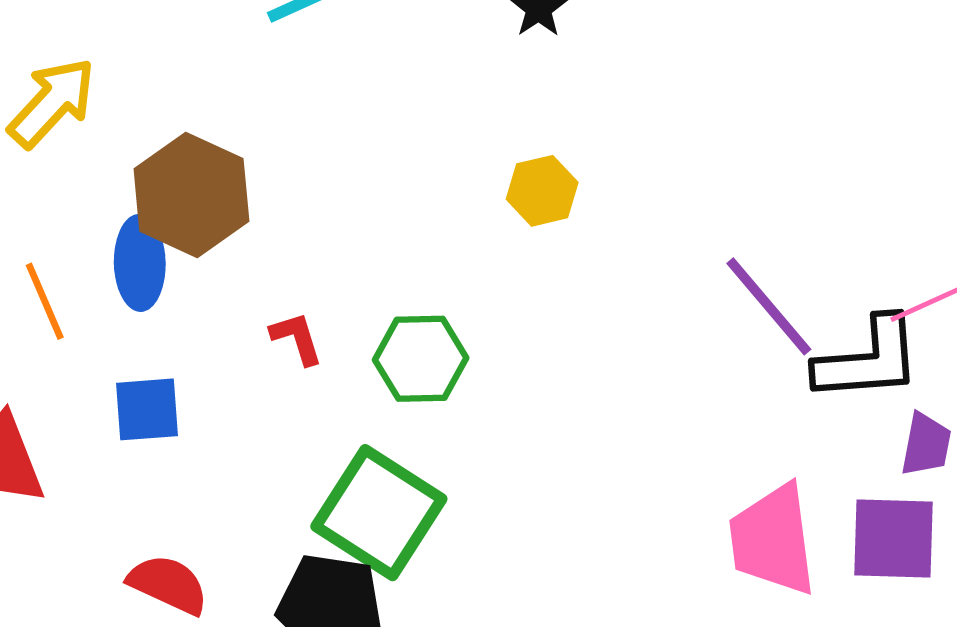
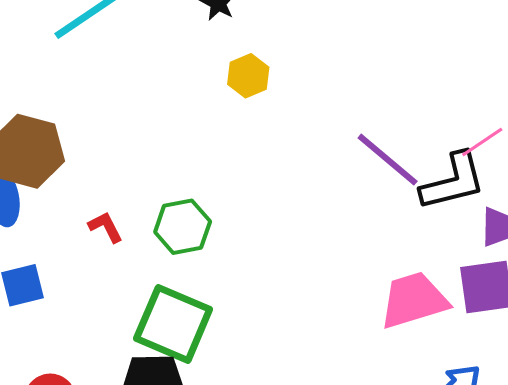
yellow hexagon: (542, 191) -> (248, 76), moved
pink trapezoid: (773, 540) -> (414, 300), turned 90

